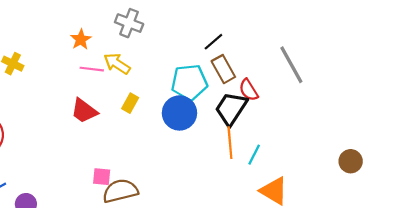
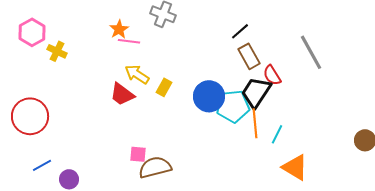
yellow arrow: (117, 64) -> (137, 74), moved
pink line: (92, 69) -> (129, 41), moved
cyan pentagon: (189, 82) -> (233, 106), moved

